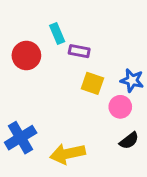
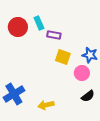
red circle: (26, 55) -> (18, 27), moved
yellow arrow: (67, 154) -> (46, 105), size x0.7

